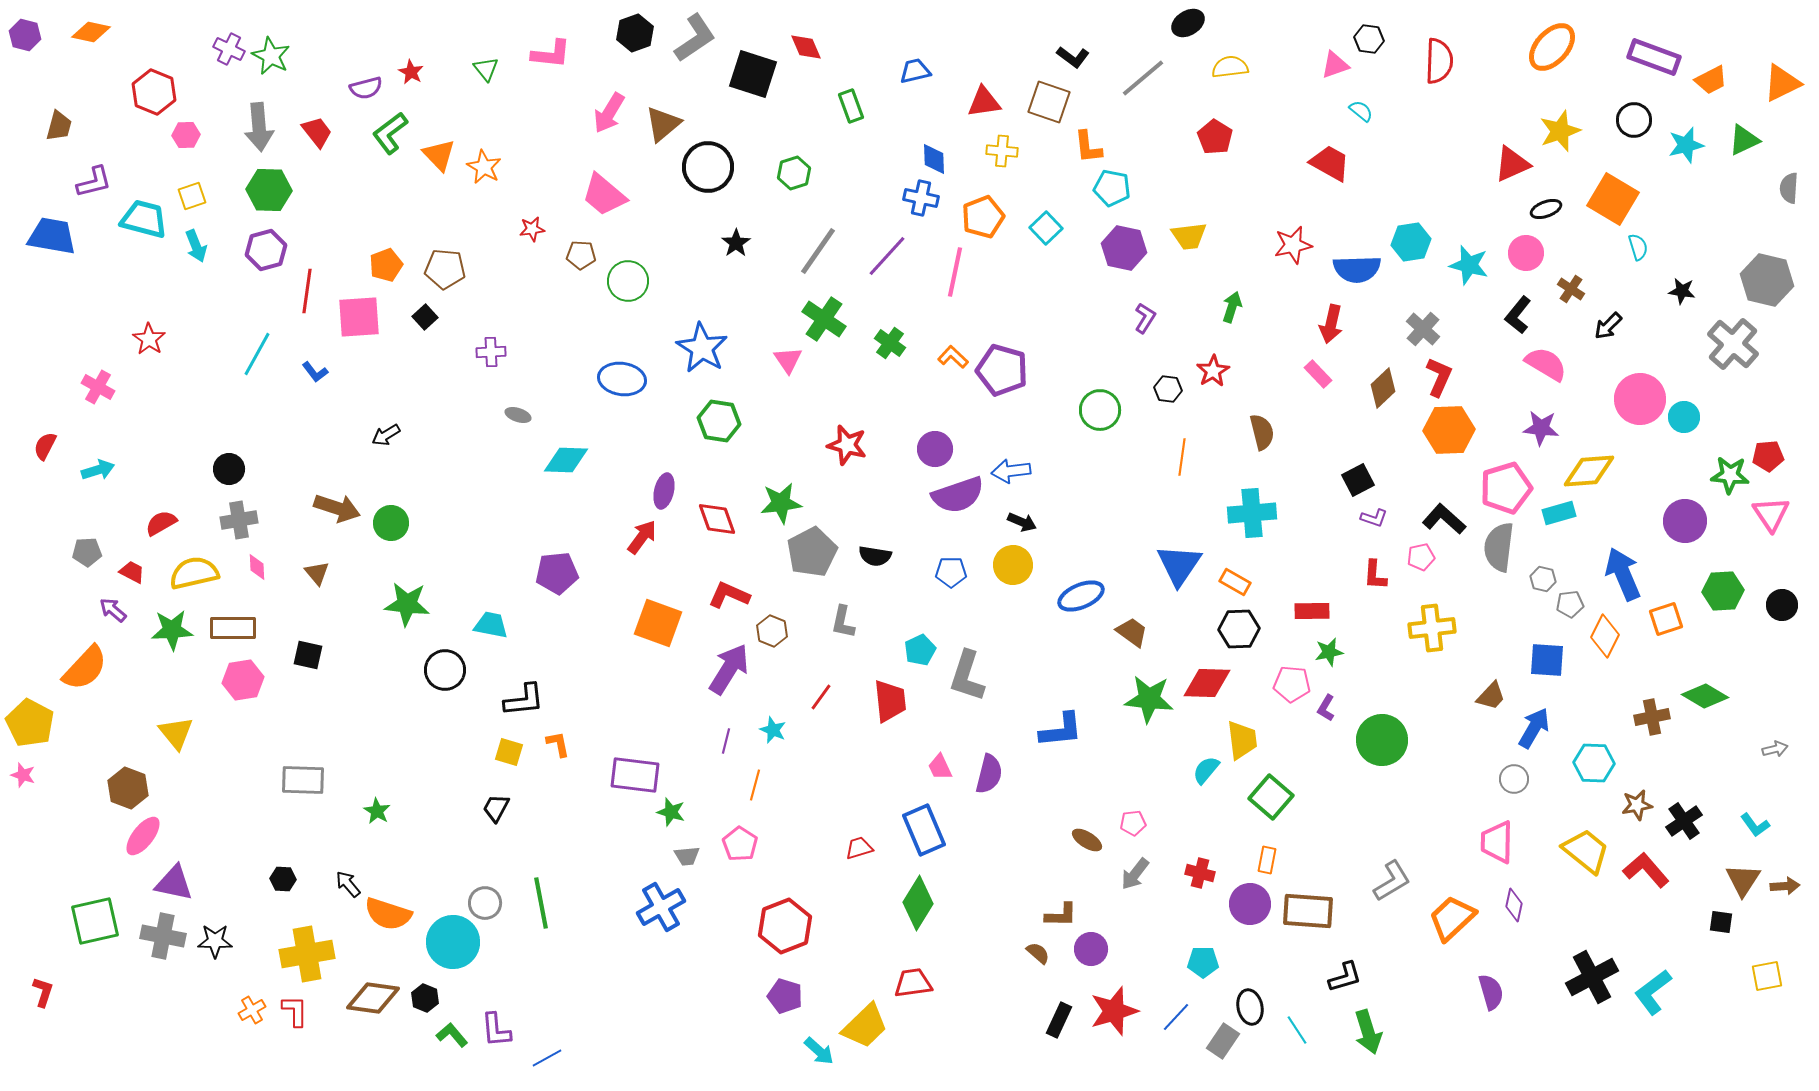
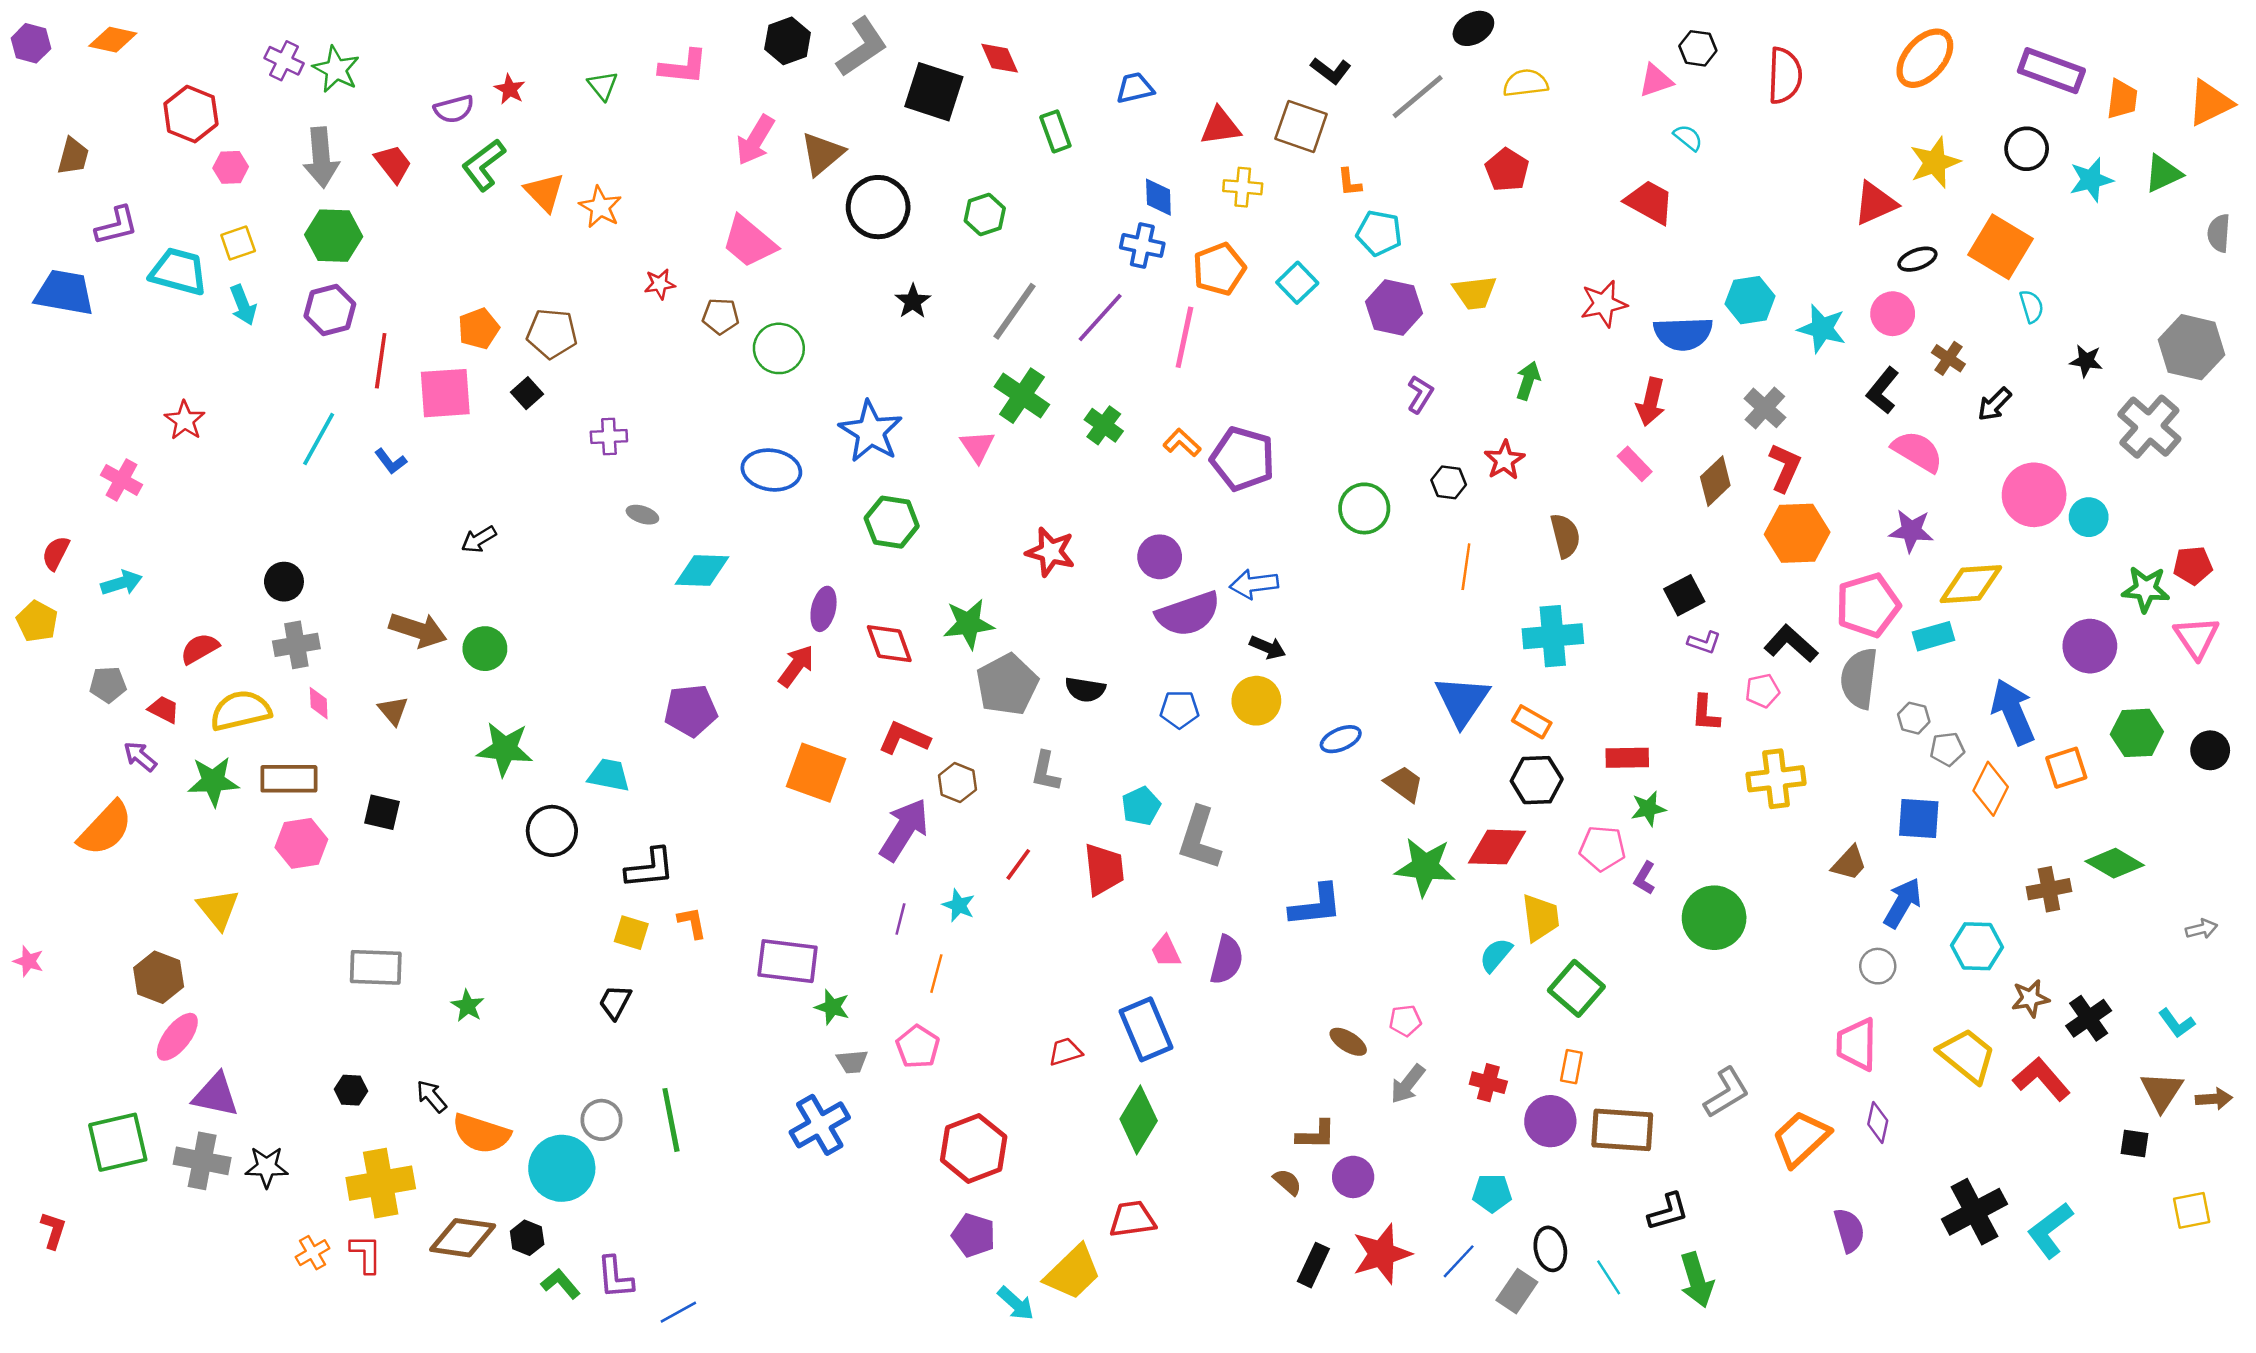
orange trapezoid: (1711, 80) -> (2122, 99), turned -56
orange L-shape: (1088, 147) -> (1349, 182), size x0.7
blue ellipse: (1081, 596) -> (1341, 739), size x0.7
yellow pentagon: (30, 723) -> (37, 621), moved, size x0.7

